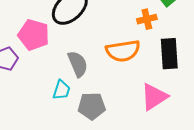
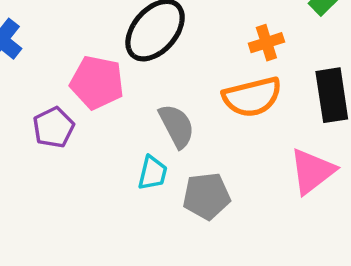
orange cross: (147, 19) -> (266, 43), moved

